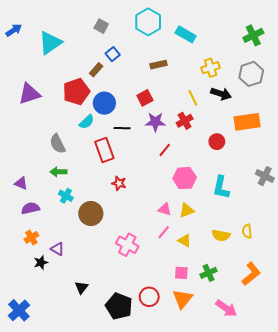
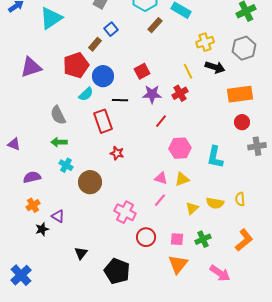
brown rectangle: (159, 65) -> (155, 25), moved, turned -35
red circle: (217, 142) -> (242, 122), moved
gray cross: (265, 176) -> (257, 146), turned -36
purple triangle: (21, 183) -> (14, 144), moved
yellow triangle: (185, 241) -> (192, 208), moved, turned 48
red circle: (149, 297) -> (146, 237), moved

